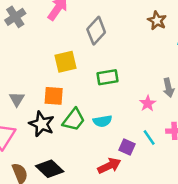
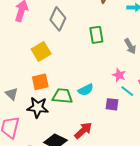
green rectangle: (107, 77) -> (96, 35), moved, turned -72
pink star: (148, 103) -> (119, 75), moved
green trapezoid: (74, 120) -> (62, 96), turned -105
red arrow: (109, 166) -> (83, 130), moved

